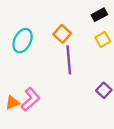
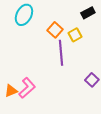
yellow square: (103, 39) -> (75, 35), moved
cyan ellipse: (23, 41) -> (24, 15), moved

